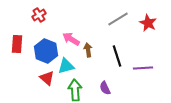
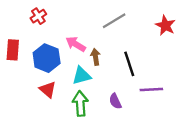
gray line: (118, 19) -> (114, 21), moved
cyan triangle: (66, 66) -> (82, 76), moved
purple line: (143, 68) -> (151, 90), moved

